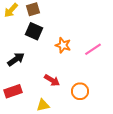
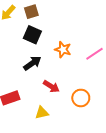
black arrow: (16, 59) -> (32, 63), moved

